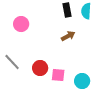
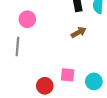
gray line: (12, 62) -> (17, 47), moved, turned 48
red circle: (40, 68) -> (45, 86), moved

